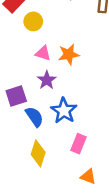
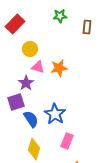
yellow circle: (33, 21) -> (30, 49), moved
purple star: (47, 80) -> (26, 83), moved

